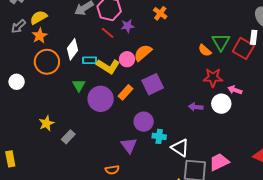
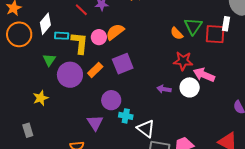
red square: (243, 48) -> (215, 34), turned -30
yellow L-shape: (108, 66) -> (80, 43), turned -120
pink arrow: (235, 90) -> (204, 75), size x1.5
yellow star: (46, 123) -> (41, 98), moved
gray rectangle: (68, 137) -> (28, 130), moved, turned -64

